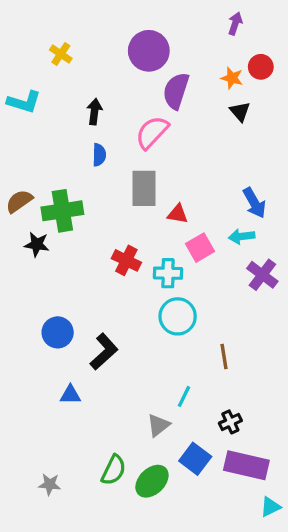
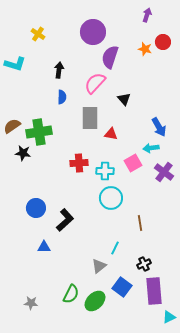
black triangle: (240, 112) -> (124, 99), moved
pink square: (200, 248) -> (133, 163), moved
red cross: (126, 260) -> (79, 163), turned -30
purple rectangle: (246, 465) -> (154, 291), turned 72

